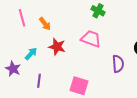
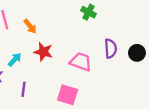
pink trapezoid: (91, 39) -> (81, 62), moved
purple semicircle: (118, 64) -> (111, 48), moved

